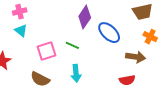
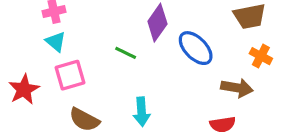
green line: (72, 45) -> (126, 53), moved
pink square: (46, 51) -> (70, 75), moved

